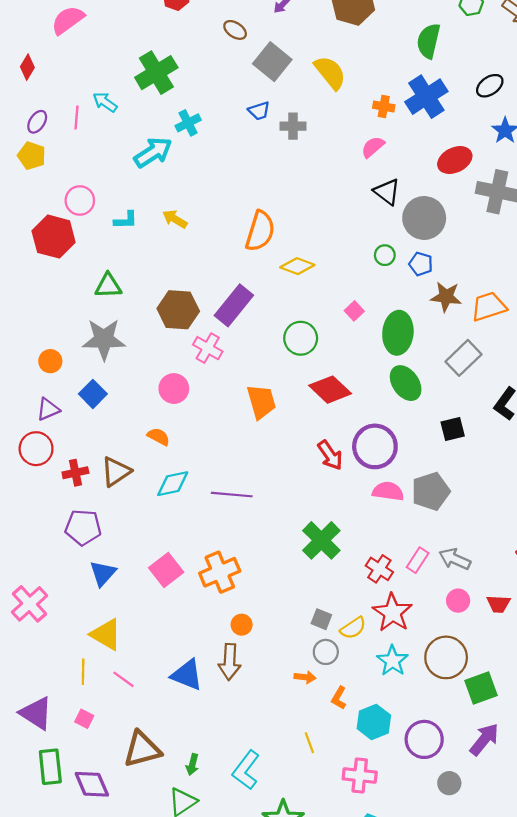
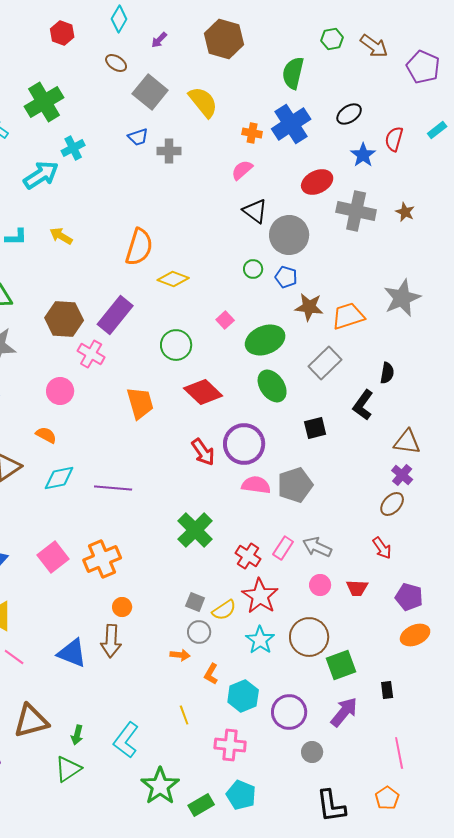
green ellipse: (398, 333) -> (265, 340), turned 63

